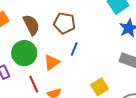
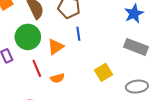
blue line: (74, 49) -> (78, 34), turned -32

